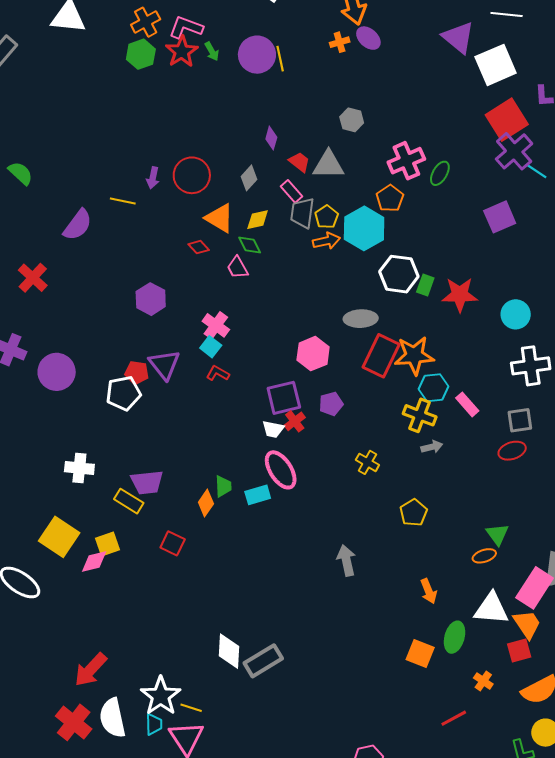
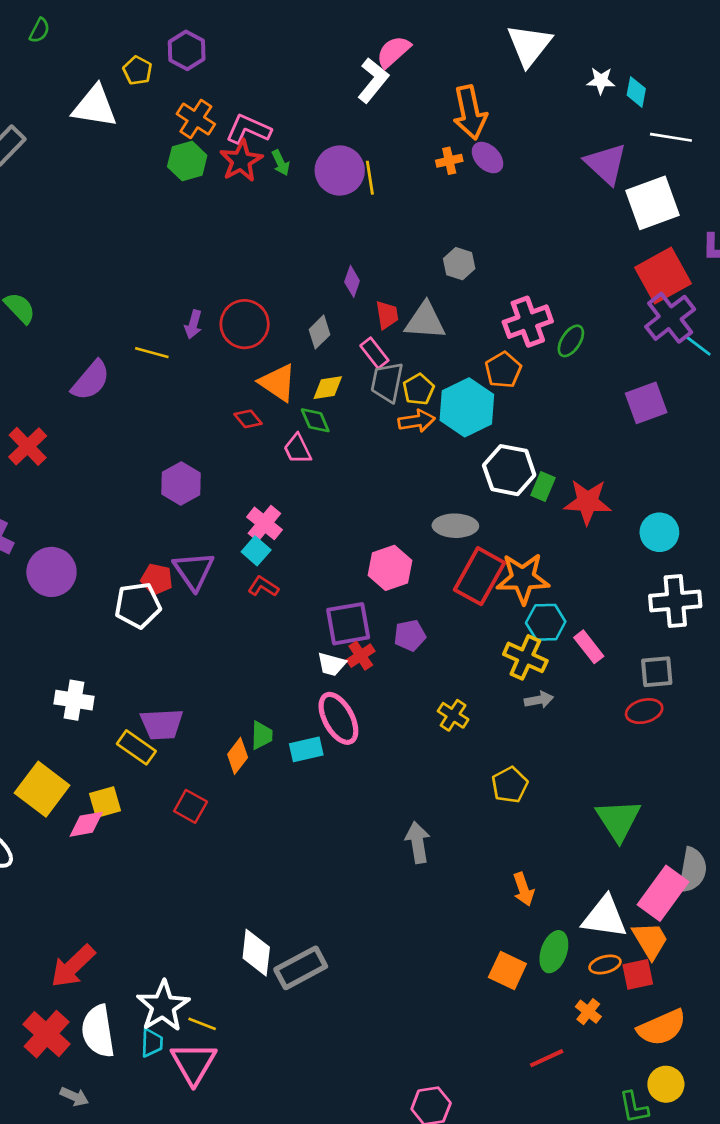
orange cross: (146, 22) -> (196, 119), turned -32
red trapezoid: (299, 162) -> (387, 315), turned 40
green triangle: (497, 534) -> (618, 820), size x1.5
orange ellipse: (484, 556) -> (605, 965), moved

